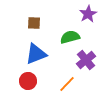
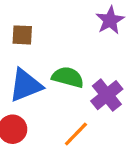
green semicircle: (70, 37) -> (68, 77), moved, turned 30

